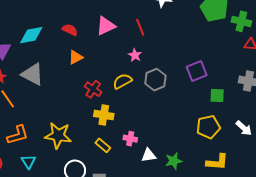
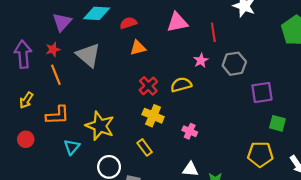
red semicircle: (70, 30) -> (128, 23), moved, turned -56
gray hexagon: (155, 80) -> (234, 64), moved
pink cross: (130, 139) -> (190, 131), moved
cyan triangle: (28, 162) -> (72, 147), moved

